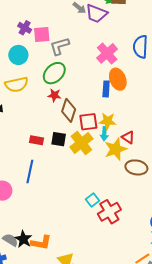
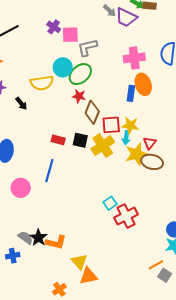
pink cross: (107, 53) -> (134, 58), turned 30
cyan circle: (18, 55) -> (63, 67), moved
red triangle: (128, 137) -> (150, 143), turned 32
brown ellipse: (136, 167) -> (152, 162), moved

